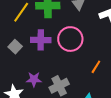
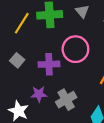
purple cross: (41, 40) -> (49, 64), moved

